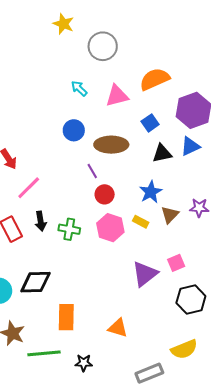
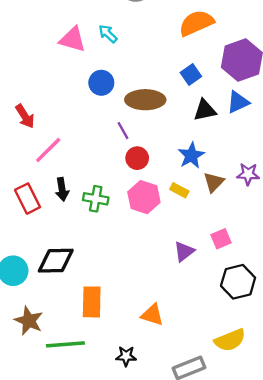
pink triangle: (117, 96) -> (72, 39), moved, turned 30
purple triangle: (145, 274) -> (184, 251), size x0.7
black star: (84, 363) -> (126, 356), moved

